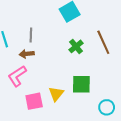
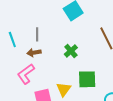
green cross: (76, 46) -> (71, 51), moved

